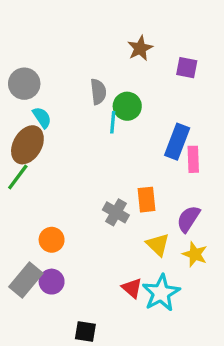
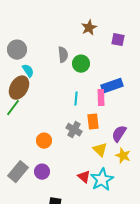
cyan line: (113, 122) -> (76, 99), moved
blue rectangle: (177, 142) -> (112, 86), turned 50
pink rectangle: (193, 159) -> (101, 98), moved
orange circle: (52, 240) -> (44, 141), moved
purple circle: (52, 282) -> (42, 172), moved

